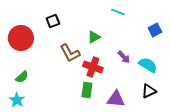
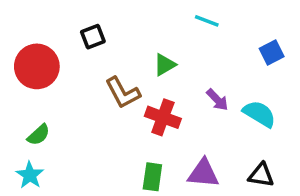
green rectangle: (87, 90) -> (152, 177), moved
black triangle: (149, 91) -> (261, 175), moved, turned 35

